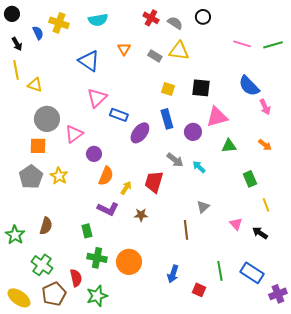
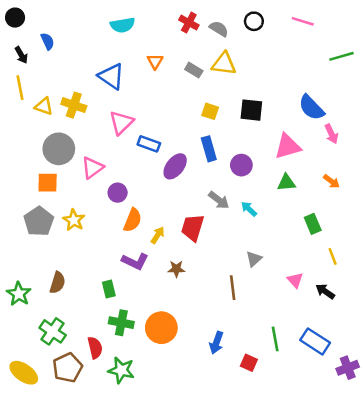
yellow cross: (59, 23) -> (74, 105), moved
pink line: (242, 44) -> (303, 21), moved
pink triangle: (217, 117) -> (288, 146), moved
green star: (97, 296) -> (121, 370), turned 30

